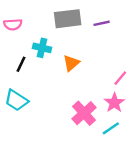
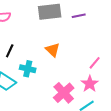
cyan cross: (42, 48) -> (28, 69), moved
orange triangle: (71, 63) -> (53, 50), turned -35

